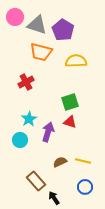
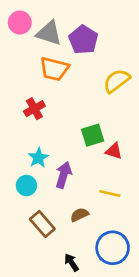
yellow semicircle: (76, 61) -> (117, 81), moved, turned -35
red triangle: (70, 122) -> (114, 151), moved
yellow line: (83, 161) -> (110, 193), moved
brown rectangle: (36, 181) -> (42, 224), moved
blue circle: (85, 187) -> (113, 248), size x1.6

